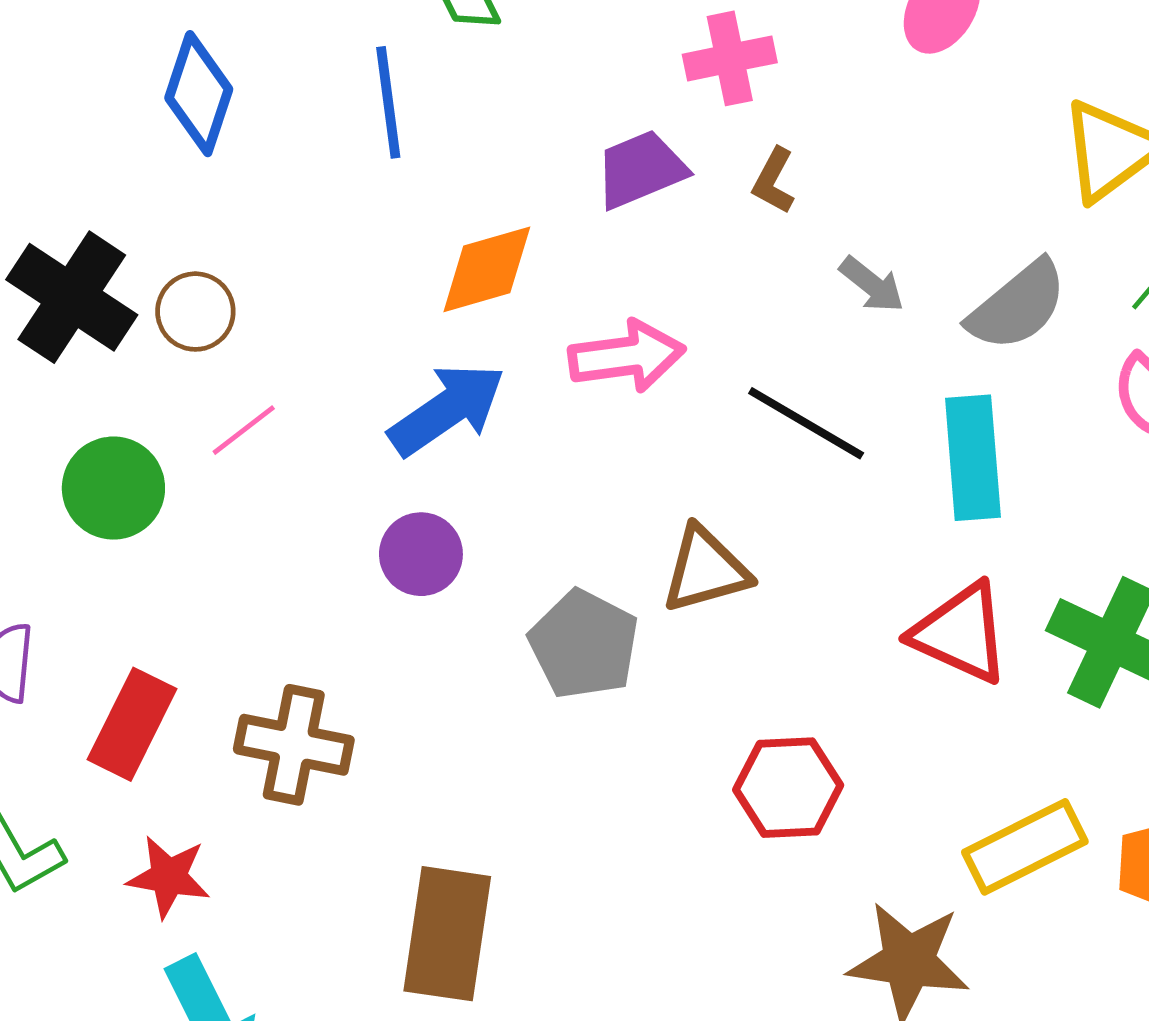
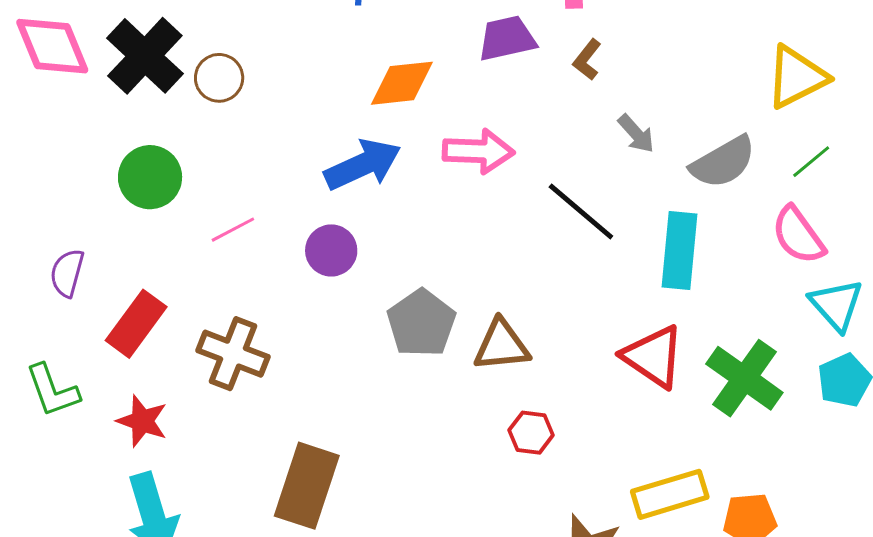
pink line: (244, 430) -> (233, 230), moved
brown triangle: (705, 570) -> (502, 345), moved
red hexagon: (788, 788) -> (531, 433), size x0.7

